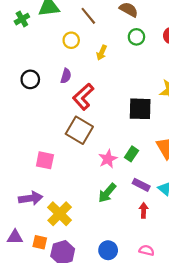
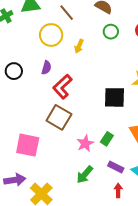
yellow circle: (71, 40) -> (51, 35), size x1.5
pink square: (45, 160) -> (28, 145), size x1.4

